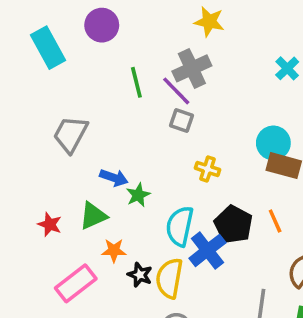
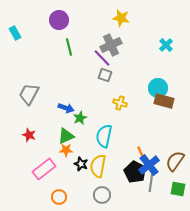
cyan rectangle: (48, 48) -> (15, 33), moved, size x0.6
green line: (136, 82) -> (69, 47), moved
gray trapezoid: (71, 134) -> (29, 94), moved
green triangle: (93, 216) -> (66, 136), moved
orange line: (275, 221) -> (141, 153), moved
black pentagon: (233, 224) -> (135, 172), moved
blue cross: (207, 250) -> (149, 165), moved

